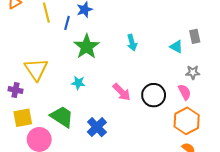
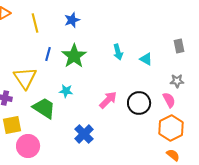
blue line: (67, 23) -> (48, 54), moved
cyan triangle: (176, 47) -> (146, 59), moved
pink arrow: (122, 92) -> (108, 100), turned -90
green trapezoid: (62, 117) -> (44, 108), moved

